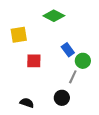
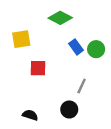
blue rectangle: (68, 50) -> (76, 47), moved
green circle: (83, 61) -> (96, 49), moved

